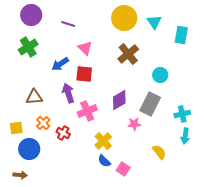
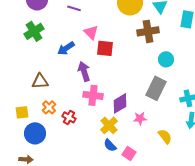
brown cross: (128, 54) -> (148, 31), moved, turned 30
red square: (84, 74) -> (105, 48), moved
purple arrow: (68, 93) -> (84, 71), moved
purple diamond: (119, 100) -> (120, 103), moved
pink cross: (87, 111) -> (93, 95), turned 30
pink star: (134, 124) -> (140, 118), moved

